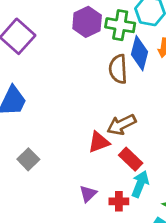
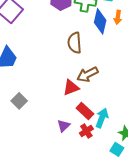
brown semicircle: (118, 69) -> (75, 43), moved
red rectangle: (131, 159) -> (85, 111), moved
red cross: (119, 201) -> (86, 131), turned -32

